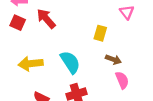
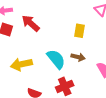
brown arrow: (113, 60) -> (78, 57), moved

